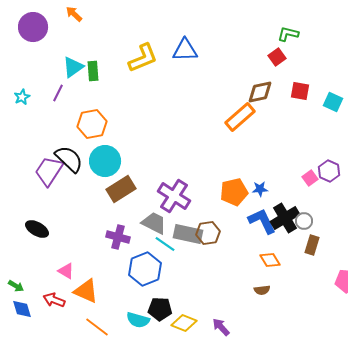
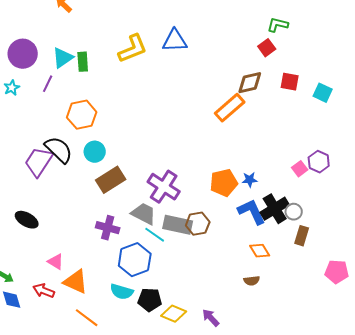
purple circle: (33, 27) -> (23, 54), moved
cyan circle: (105, 161) -> (95, 152), size x0.7
cyan semicircle: (138, 320) -> (122, 292), moved

